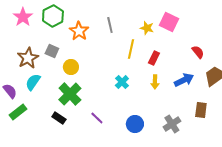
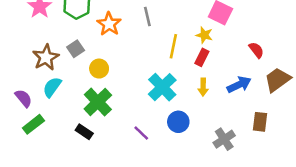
yellow star: (147, 28) -> (204, 35), moved
gray square: (52, 51) -> (76, 49), turned 32
cyan cross: (122, 82) -> (162, 87), size x1.6
purple line: (97, 118) -> (141, 133), moved
blue circle: (135, 124) -> (178, 122), moved

